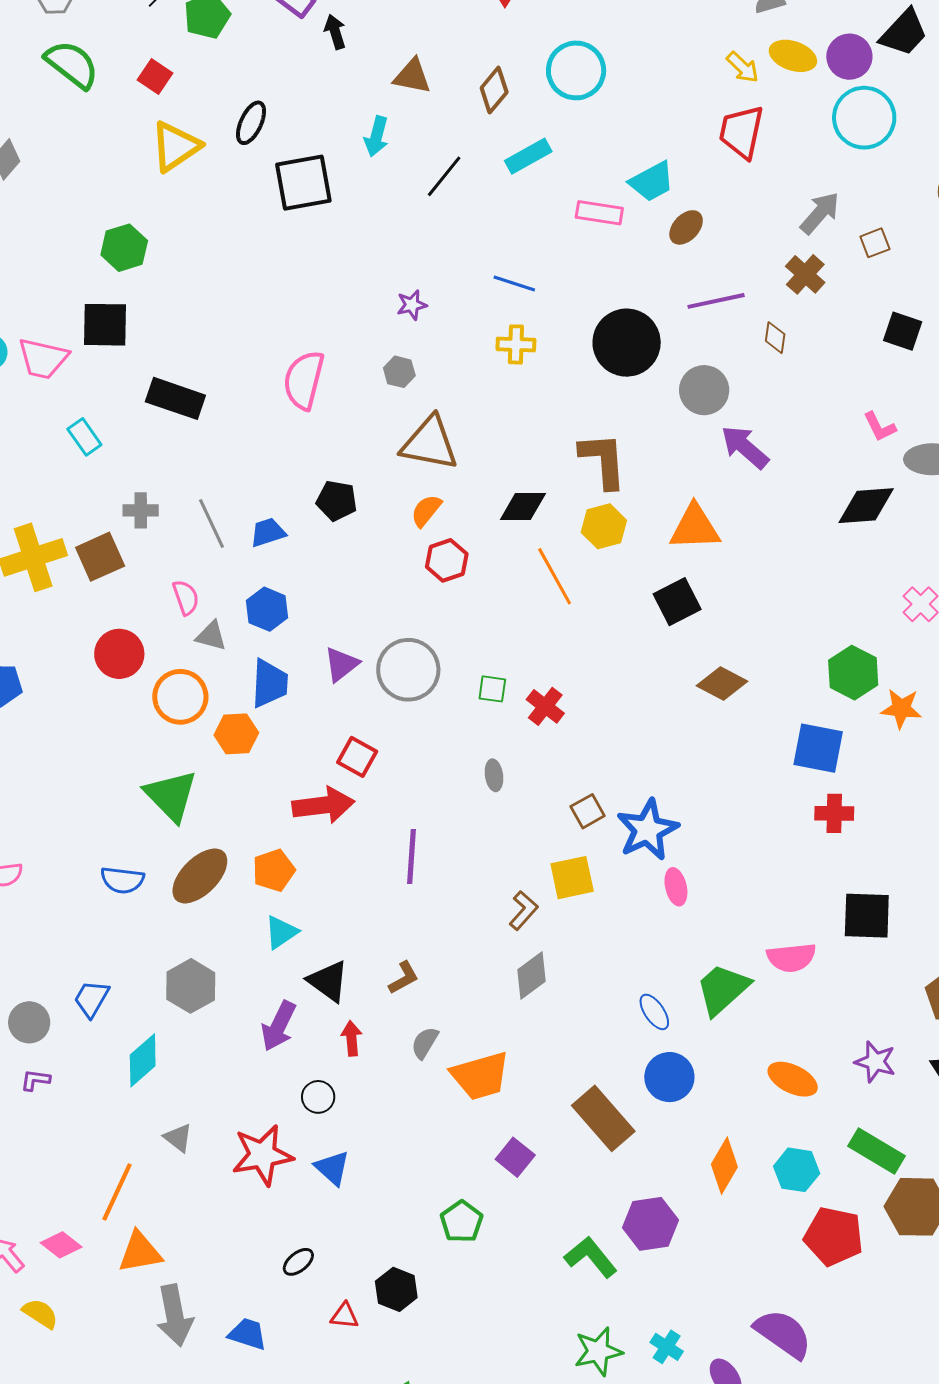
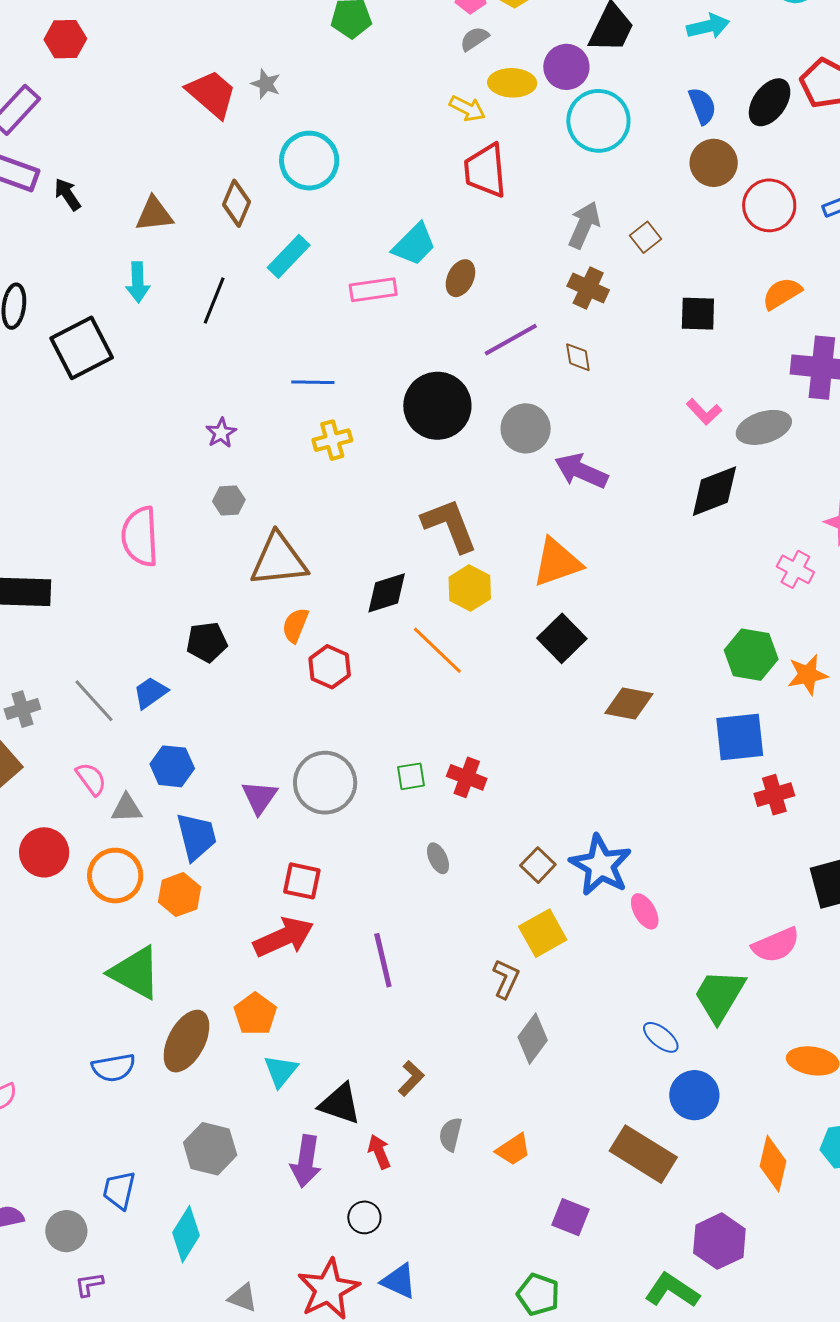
orange trapezoid: (480, 1076) -> (513, 1150), size x0.6

